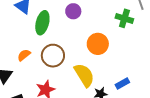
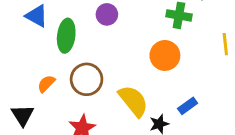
orange circle: (98, 44) -> (165, 55), moved

